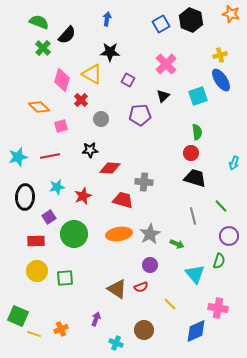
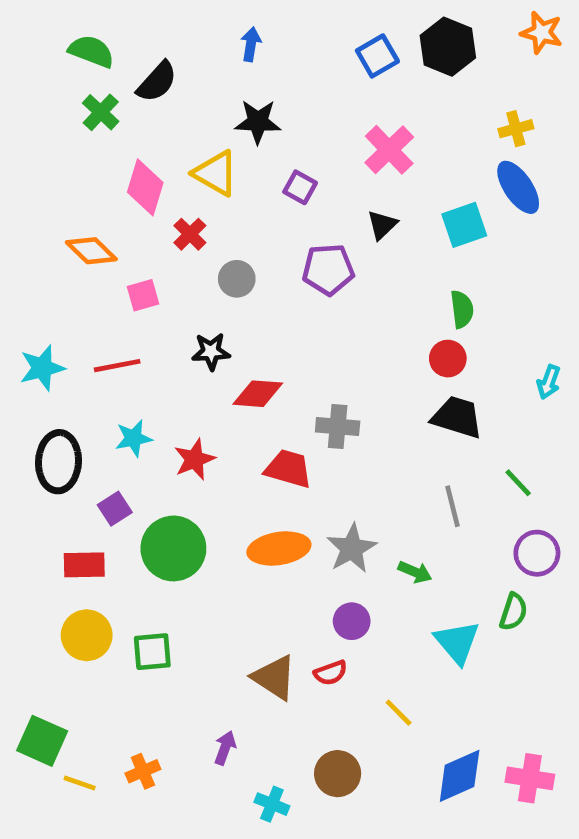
pink cross: (218, 308) -> (530, 778), moved

